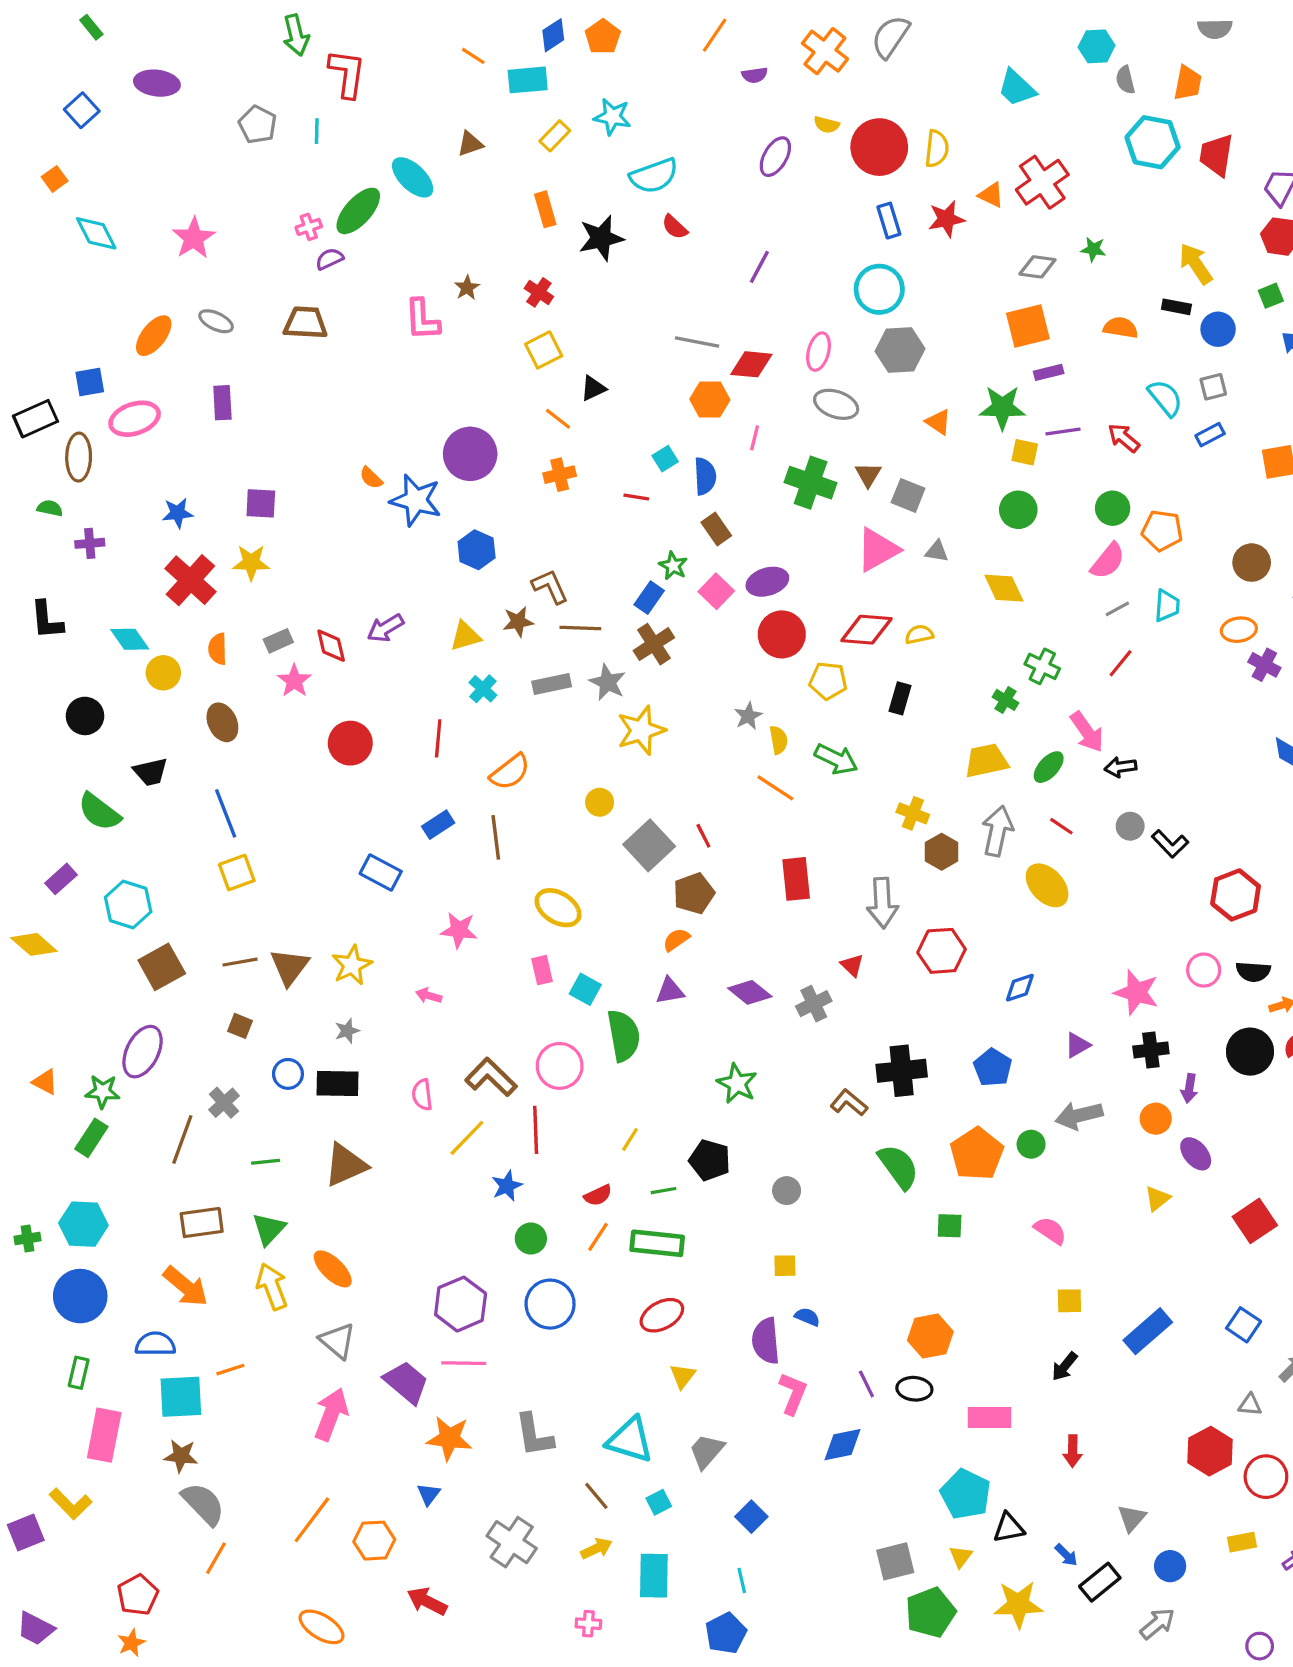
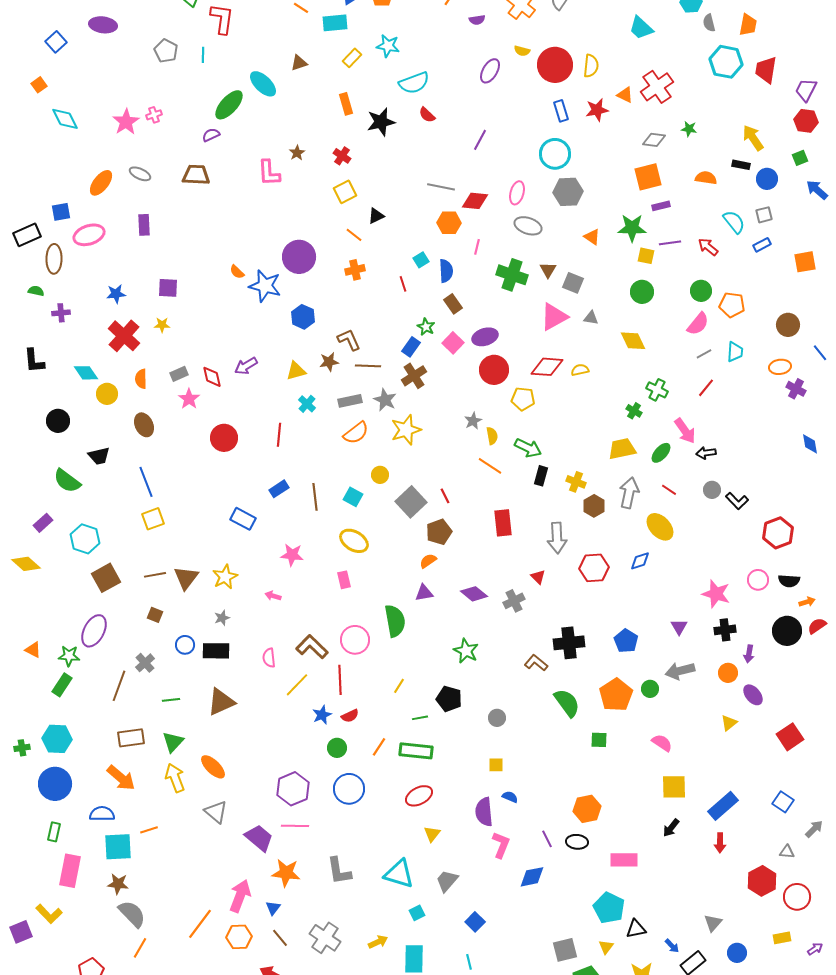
pink cross: (309, 227) -> (154, 115), moved
red line: (636, 497) -> (403, 284), turned 63
yellow star: (251, 563) -> (162, 325), size x0.7
black rectangle: (900, 698) -> (541, 476), moved
orange semicircle: (510, 772) -> (356, 433), moved
blue diamond: (1020, 988) -> (640, 561), moved
cyan square: (585, 989) -> (353, 497), moved
purple triangle: (1077, 1045) -> (679, 627), turned -30
red semicircle: (598, 1195) -> (350, 716), moved
yellow square: (1069, 1301) -> (674, 787), size x1.5
pink arrow: (331, 1414) -> (240, 896), moved
red arrow: (1073, 1451) -> (720, 843), moved
brown line: (596, 1496) -> (280, 938), moved

